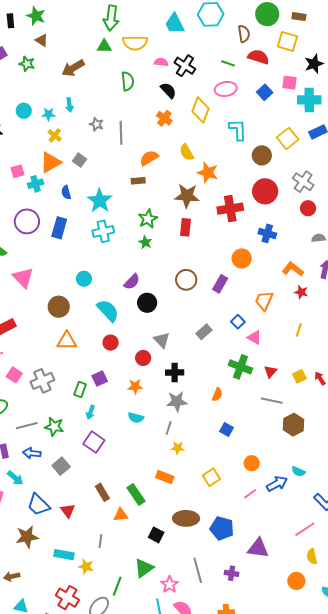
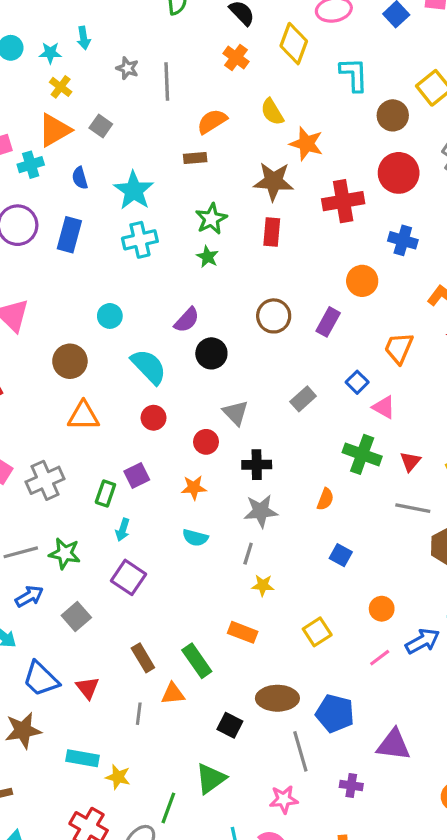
blue arrow: (32, 453) -> (29, 596), turned 144
gray line: (100, 541) -> (139, 714), moved
gray line: (198, 570) -> (300, 751), moved
pink star: (170, 585) -> (284, 799), moved, turned 30

